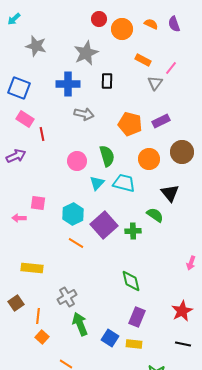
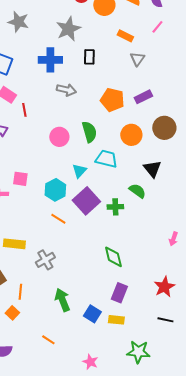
pink line: (171, 68) -> (157, 27), moved
cyan triangle: (97, 183) -> (79, 171), moved
gray cross: (67, 297) -> (45, 260), moved
orange square: (42, 337) -> (12, 313), moved

